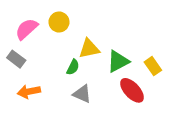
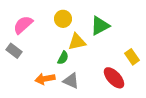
yellow circle: (59, 22) -> (63, 19), moved
green triangle: (118, 61) -> (100, 26), moved
orange arrow: (29, 92) -> (45, 79), moved

